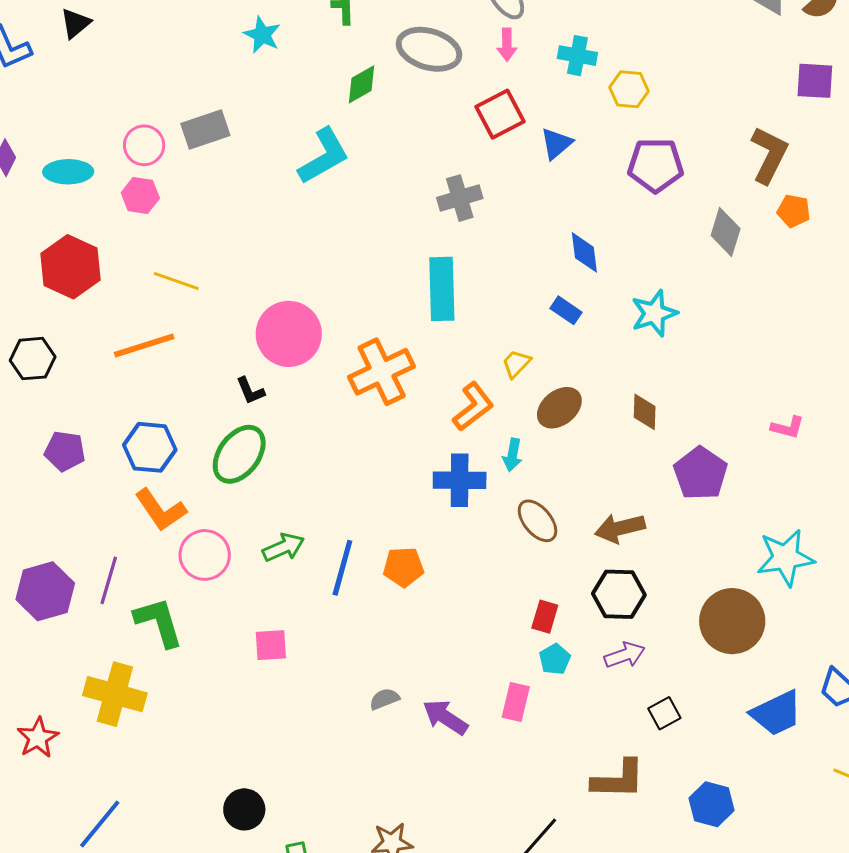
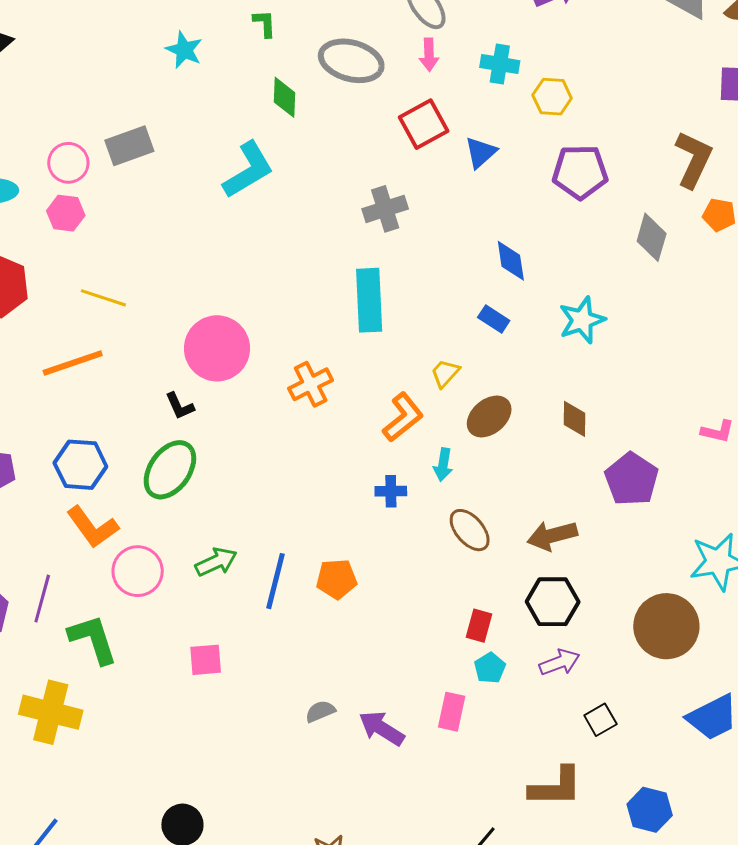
green diamond: (362, 84) -> (285, 97), turned -57
orange cross: (382, 372) -> (311, 384), size x0.7
blue cross: (460, 480) -> (391, 491), size x0.6

